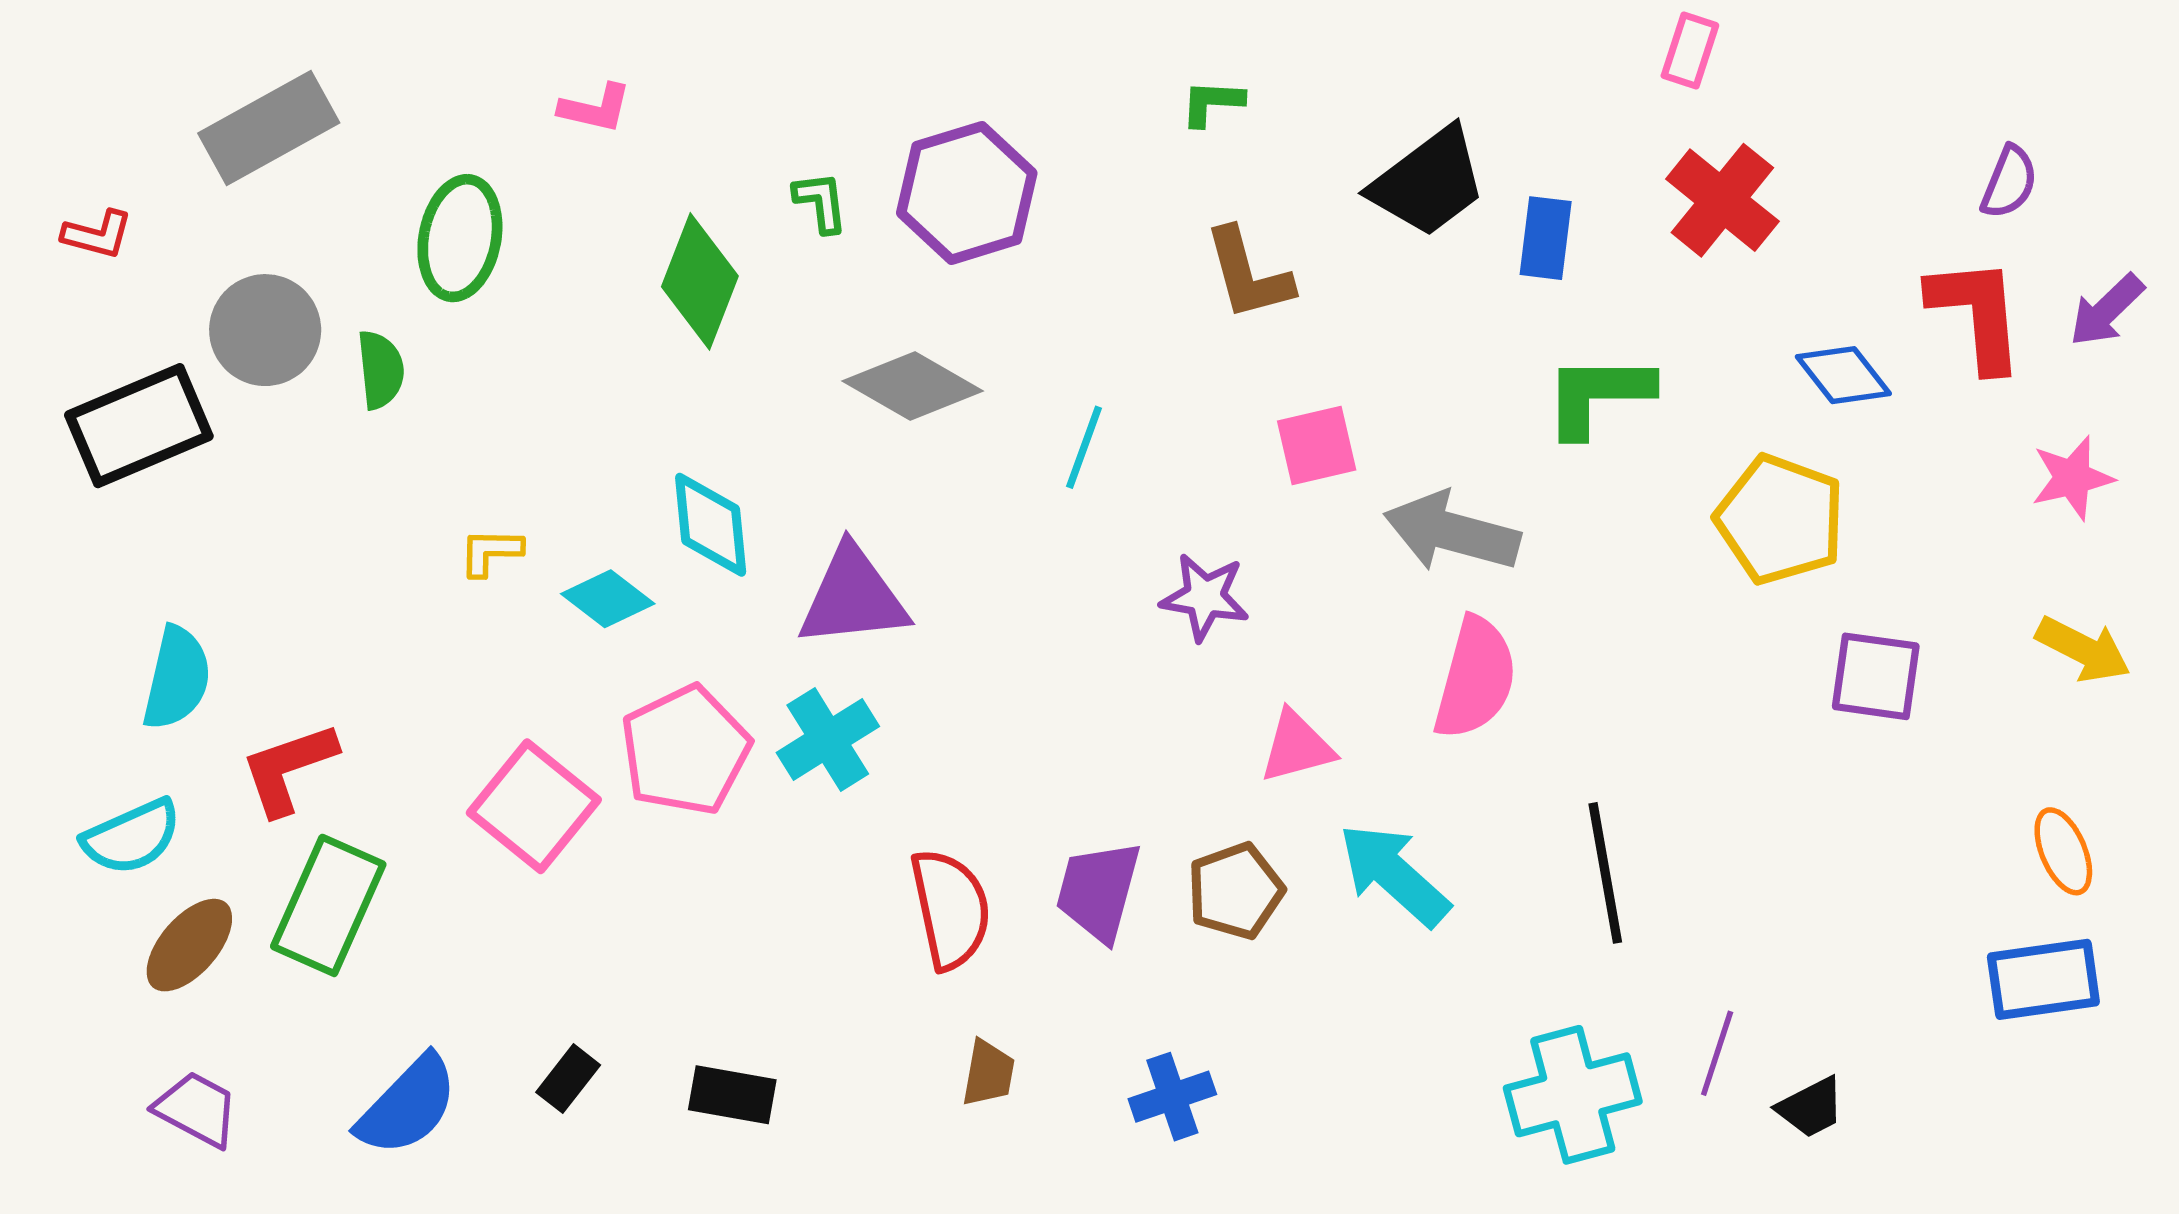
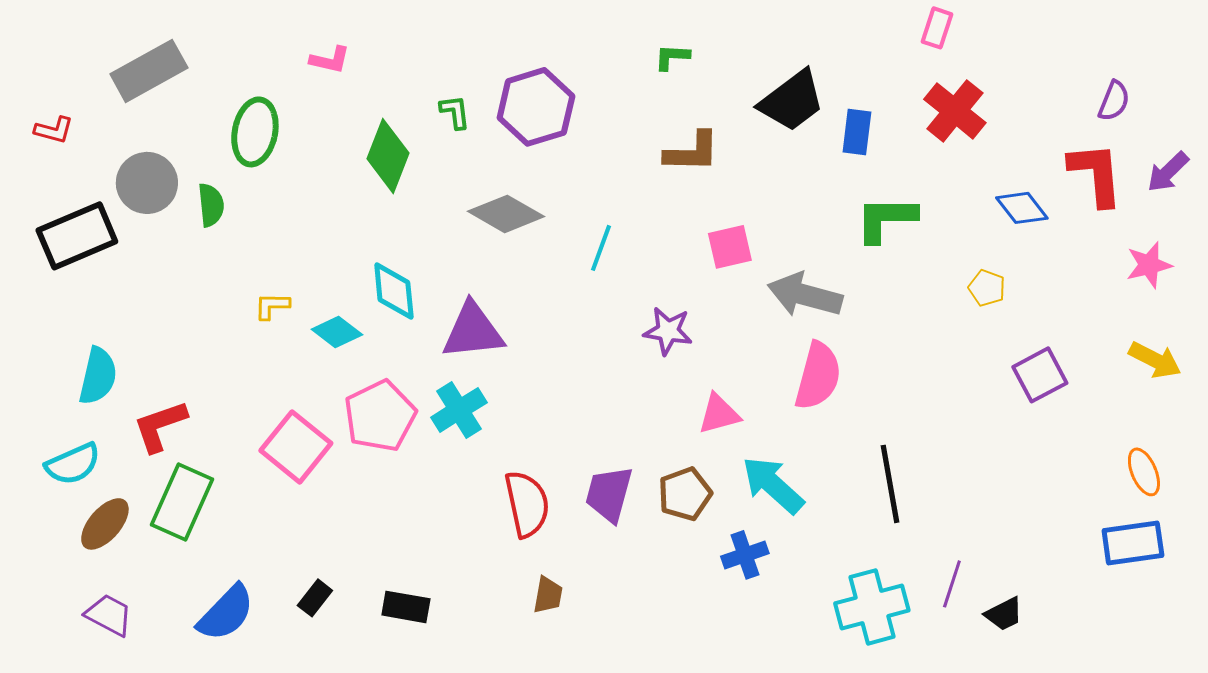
brown L-shape: (1248, 274) -> (692, 152), turned -74
yellow pentagon: (1780, 519) -> (987, 288), size x0.5
purple square: (1876, 676) -> (1040, 375), turned -36
blue cross: (1172, 1097) -> (745, 555), moved

